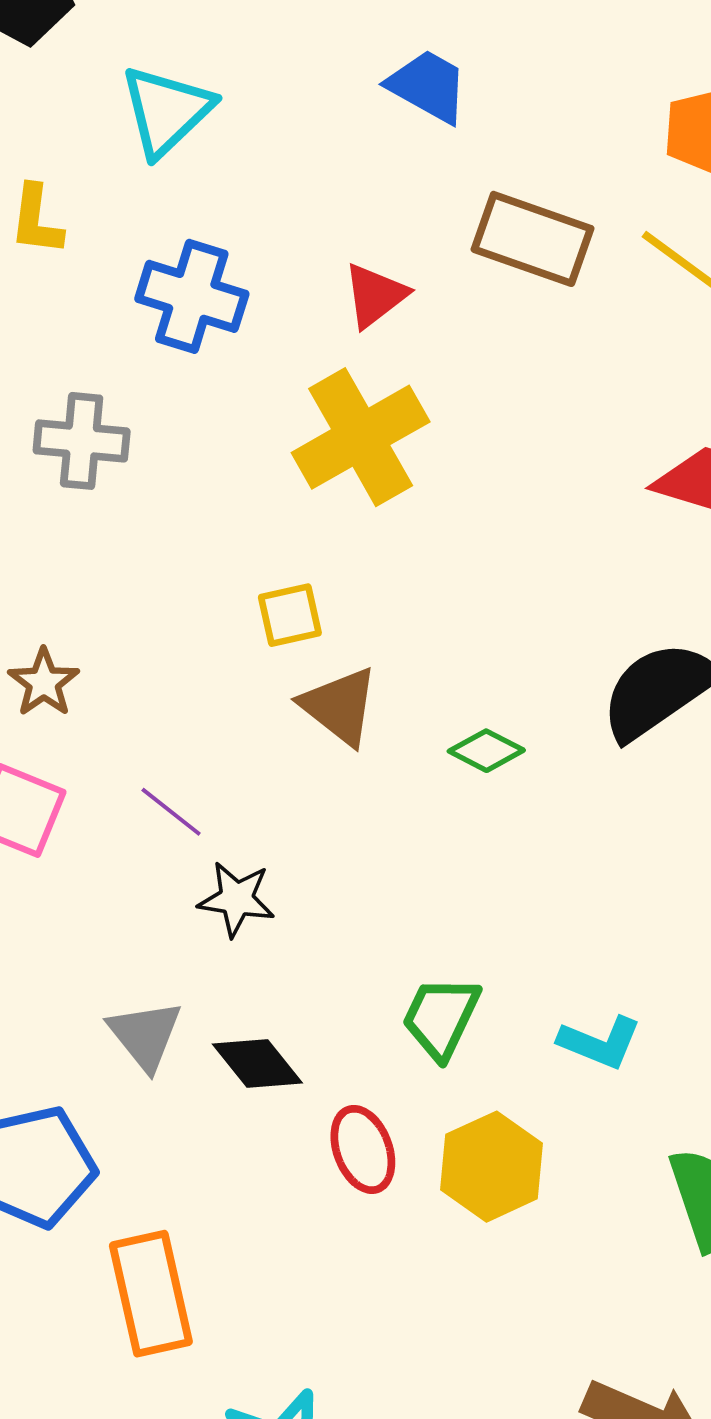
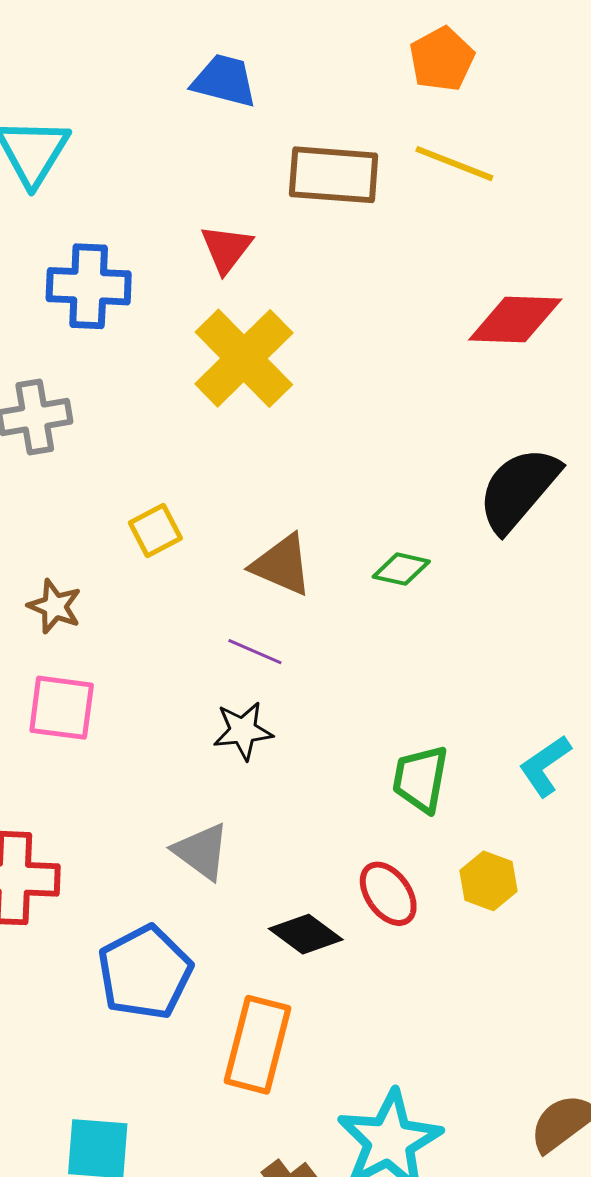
yellow square: (290, 615) -> (155, 531), moved
purple line: (171, 812) -> (255, 652), moved
cyan L-shape: (600, 1042) -> (545, 766), turned 138
black diamond: (257, 1064) -> (306, 934), moved
yellow hexagon: (492, 1167) -> (488, 881), size x0.7
orange rectangle: (151, 1294) -> (258, 1045), turned 42

